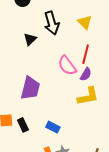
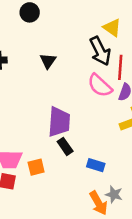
black arrow: (52, 23) -> (100, 51), moved
black rectangle: (23, 125) -> (65, 146), moved

